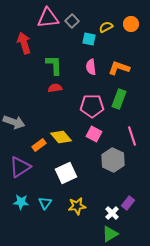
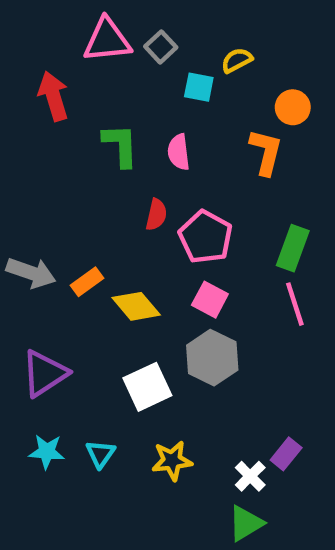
orange circle: (131, 24) -> (293, 107), moved
pink semicircle: (91, 67) -> (179, 152), moved
orange L-shape: (119, 68) -> (266, 152), turned 85
red semicircle: (55, 88) -> (156, 215), moved, turned 112
green rectangle: (119, 99) -> (293, 248), moved
pink pentagon: (92, 106) -> (206, 237), turned 30
orange rectangle: (39, 145) -> (87, 282), moved
gray hexagon: (113, 160) -> (212, 358), moved

